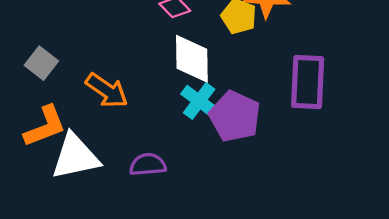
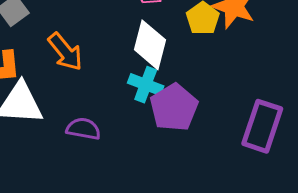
purple rectangle: (308, 82) -> (262, 126), moved
cyan cross: (199, 101) -> (146, 85), turned -32

